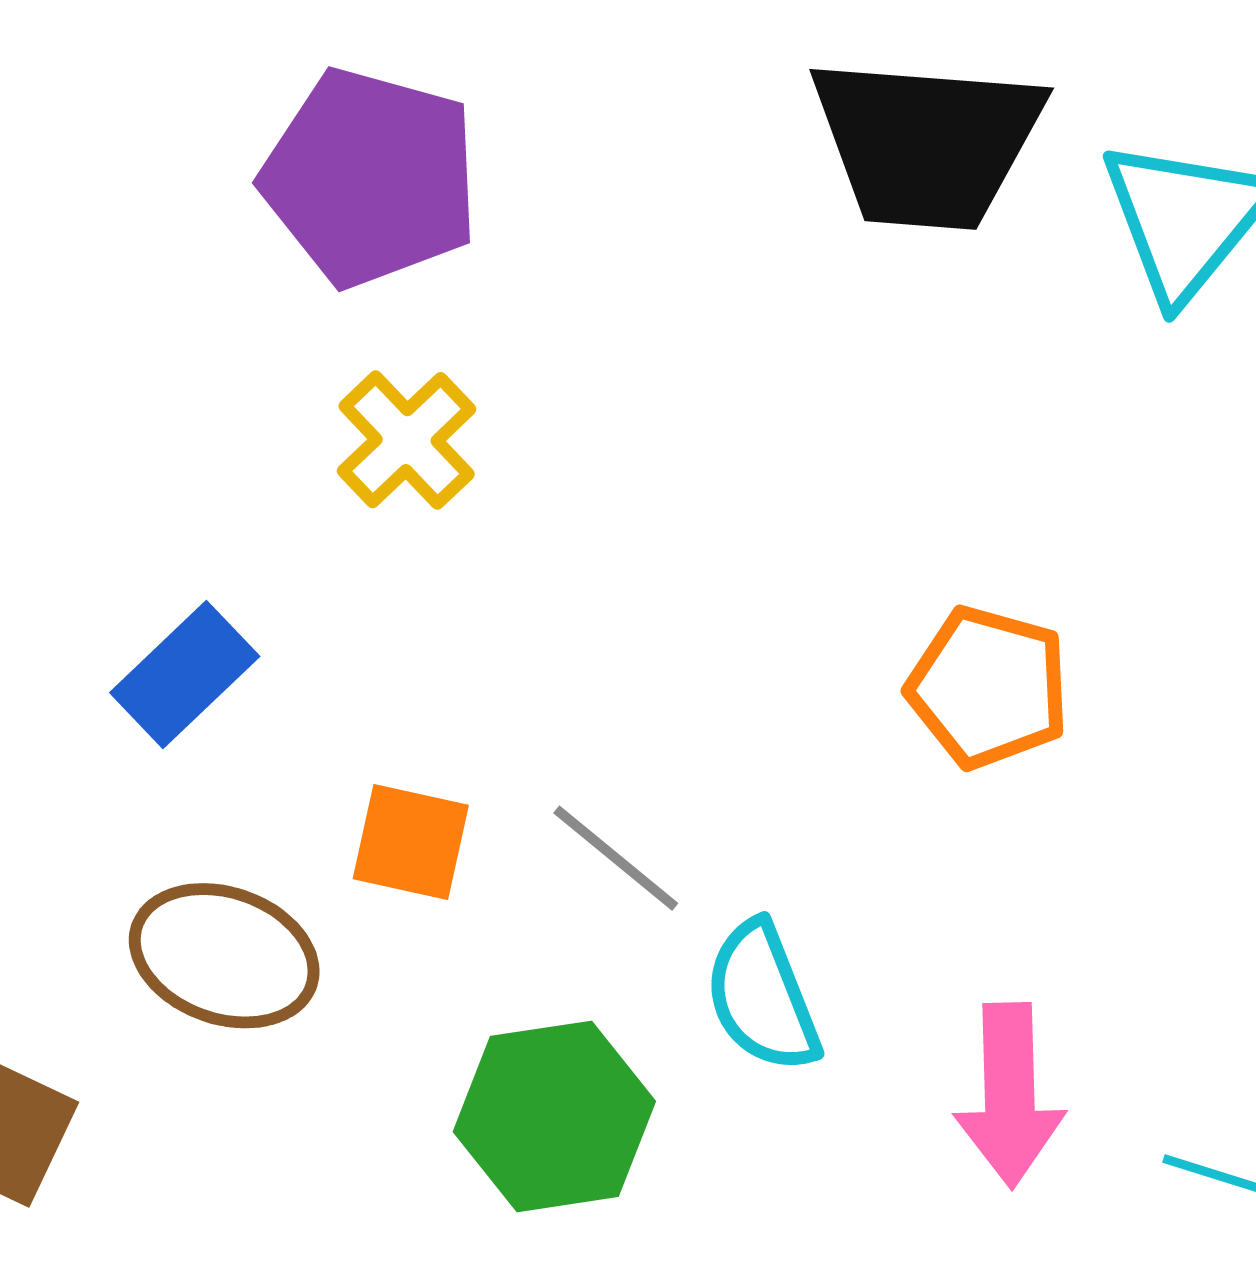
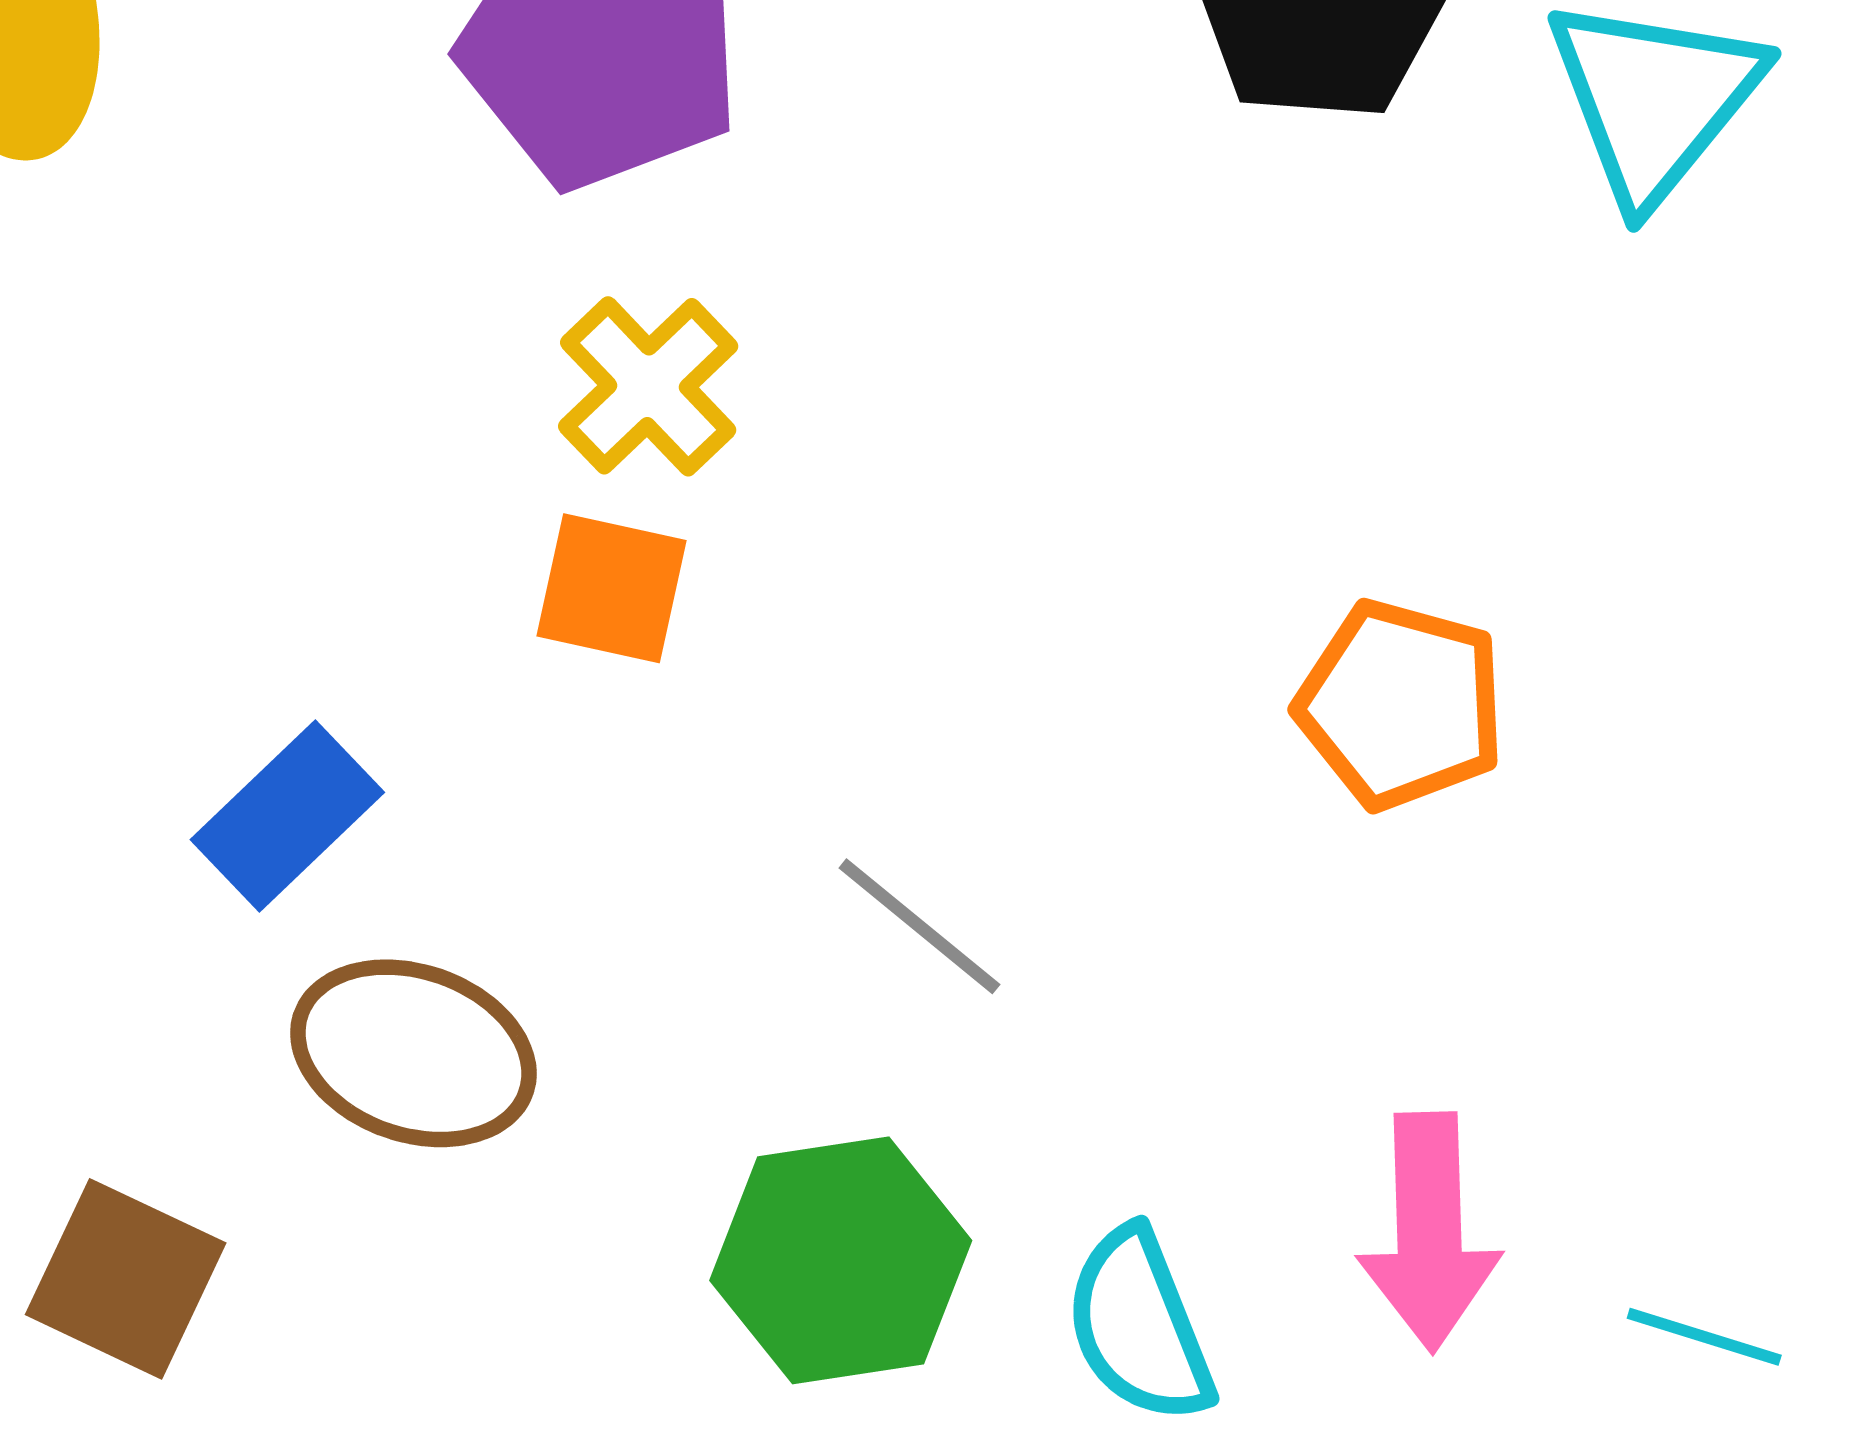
blue rectangle: (185, 675) -> (287, 816), moved
orange square: (411, 842) -> (611, 588), moved
cyan semicircle: (762, 997) -> (1139, 1326), moved

